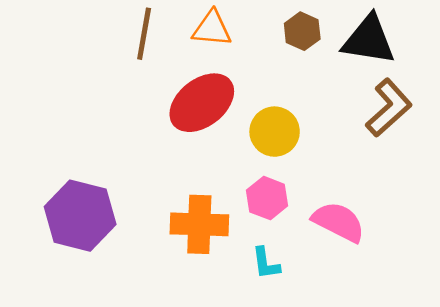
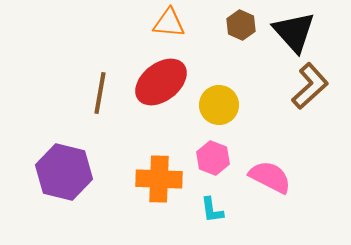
brown line: (144, 34) -> (100, 93), moved
black triangle: (369, 40) -> (294, 32), turned 39

